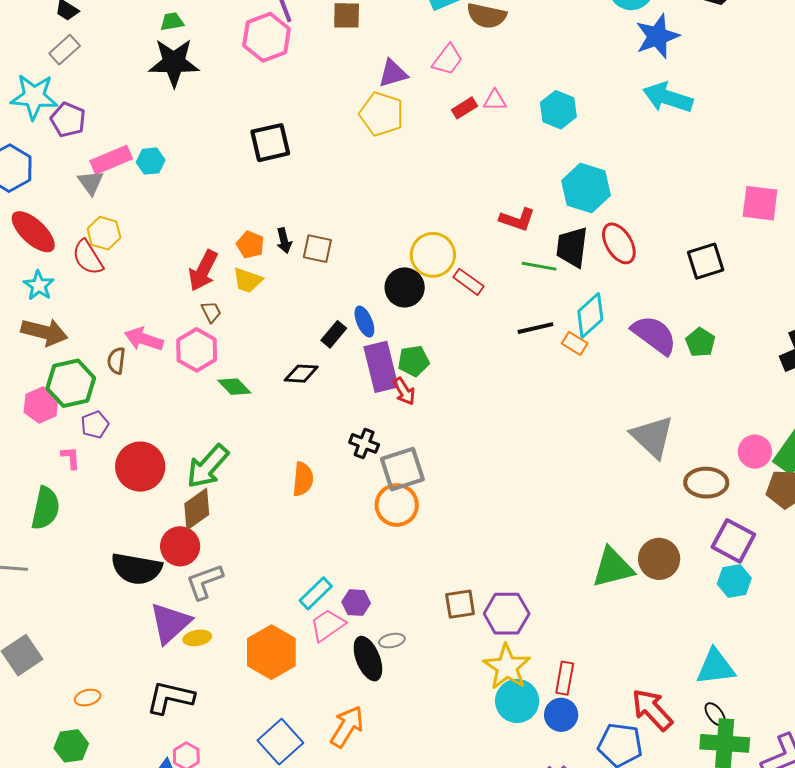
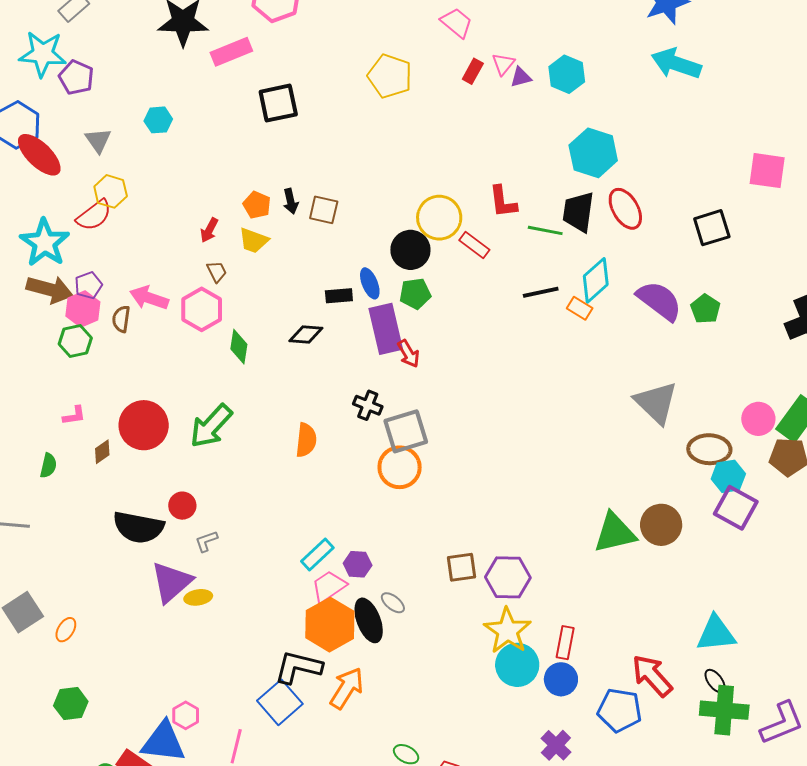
pink trapezoid: (448, 60) -> (457, 23), turned -88
purple triangle: (393, 73) -> (521, 77), moved, size x0.7
pink triangle: (495, 100) -> (503, 64), turned -50
red rectangle: (464, 108) -> (473, 71), turned -30
pink rectangle: (111, 160) -> (231, 52), moved
red L-shape: (517, 219) -> (503, 202), moved, turned 63
red ellipse: (33, 232) -> (39, 155), moved
red semicircle: (88, 257) -> (94, 215), turned -96
red arrow: (203, 271) -> (209, 230), size x0.6
cyan star: (39, 285) -> (45, 243), size x1.6
black rectangle: (334, 334) -> (339, 296), turned 44
green pentagon: (414, 361) -> (415, 294), moved
green hexagon: (71, 383) -> (75, 341), size x0.7
green diamond: (234, 387) -> (239, 347), turned 52
pink hexagon: (41, 405) -> (83, 309), moved
purple pentagon: (95, 425) -> (88, 285), moved
pink L-shape: (71, 458) -> (74, 416), turned 85
green semicircle: (46, 508) -> (48, 466), size x0.6
brown diamond: (197, 509) -> (102, 452), moved, size x0.6
red circle: (180, 546) -> (182, 506), size x0.7
cyan hexagon: (734, 581) -> (728, 476), moved
gray L-shape: (205, 582) -> (206, 541), size x0.6
gray ellipse: (392, 641) -> (393, 603), turned 50
orange hexagon: (271, 652) -> (330, 625), moved
orange ellipse: (88, 698) -> (66, 630), moved, turned -45
black L-shape: (170, 698) -> (298, 667), moved

